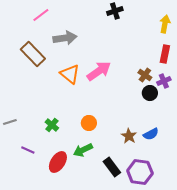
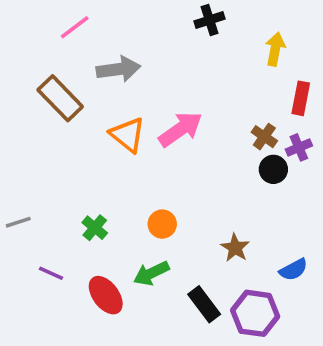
yellow arrow: (165, 24) -> (275, 49), moved
blue semicircle: (151, 134) -> (293, 270), moved
red ellipse: (58, 162) -> (106, 295), turned -70

